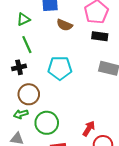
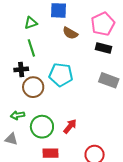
brown circle: (29, 94) -> (33, 87), moved
red arrow: (89, 129) -> (70, 126), moved

